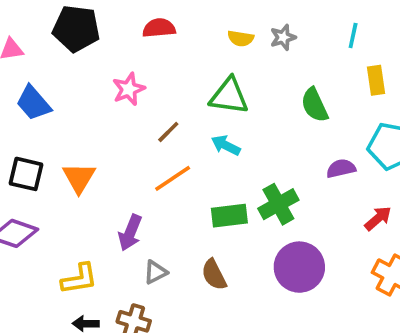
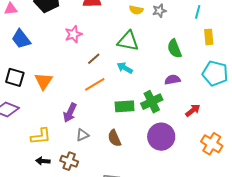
purple semicircle: (341, 168) -> (172, 80), moved
red arrow: (378, 218) -> (193, 110), moved

